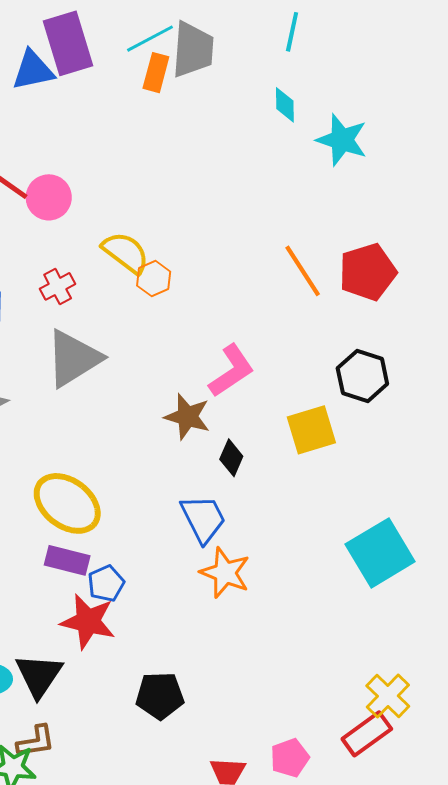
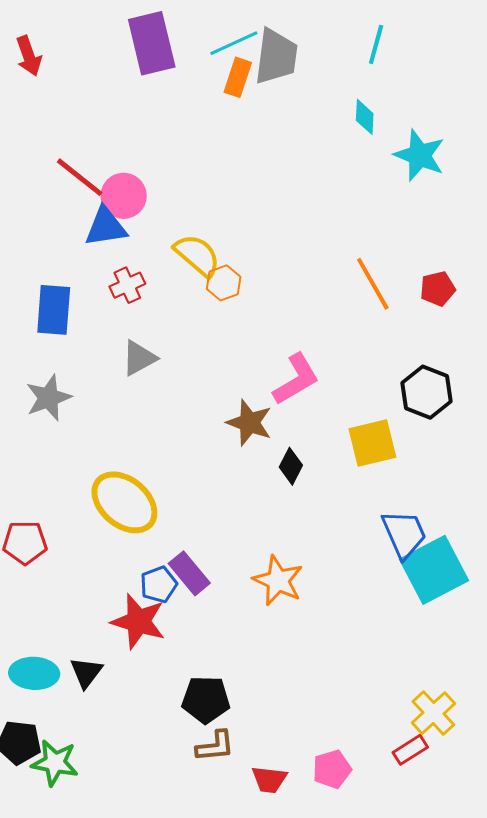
blue triangle: (33, 70) -> (106, 227), moved
red pentagon: (368, 272) -> (438, 289), size x0.6
gray triangle: (73, 358) -> (139, 358), size x0.6
blue trapezoid: (203, 519) -> (404, 534), moved
purple rectangle: (67, 560) -> (189, 573), moved, turned 33
black triangle: (39, 675) -> (86, 672), size x0.7
red rectangle: (367, 734) -> (410, 750), size x0.7
brown L-shape: (36, 741) -> (215, 746), moved

